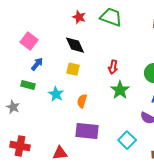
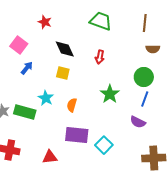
red star: (79, 17) -> (45, 22), moved
red arrow: (113, 67) -> (100, 57), moved
green rectangle: (28, 85) -> (25, 112), moved, size x1.5
cyan square: (127, 140) -> (104, 145), moved

